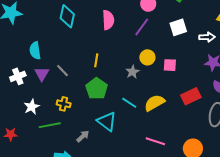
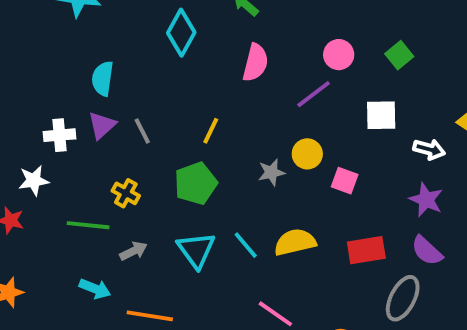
white cross: (18, 76) -> (59, 135), moved
cyan line: (129, 103) -> (246, 245), moved
white star: (32, 107) -> (34, 180), moved
gray arrow: (83, 136) -> (133, 251), moved

